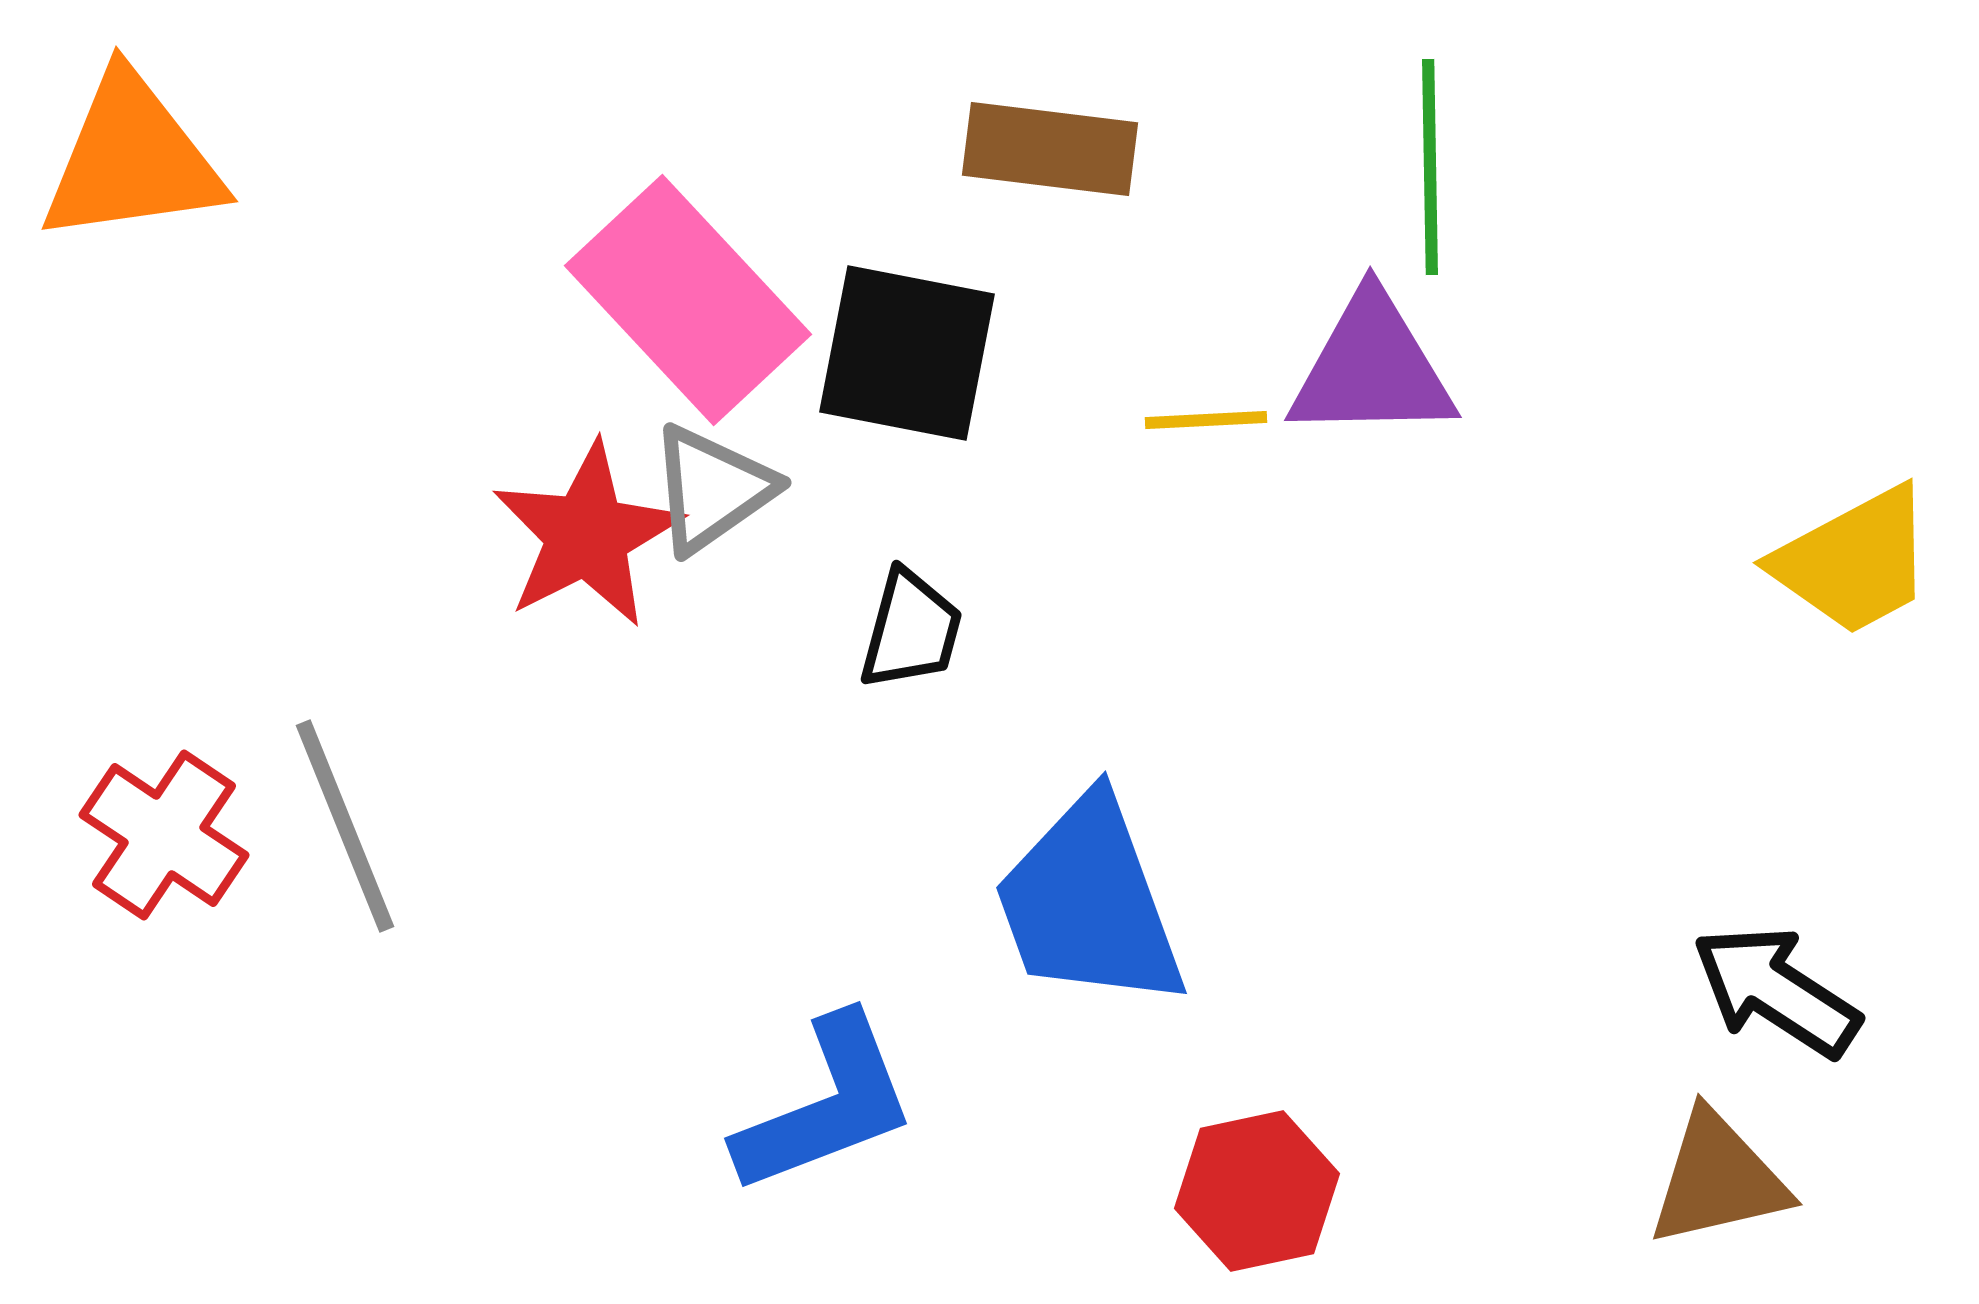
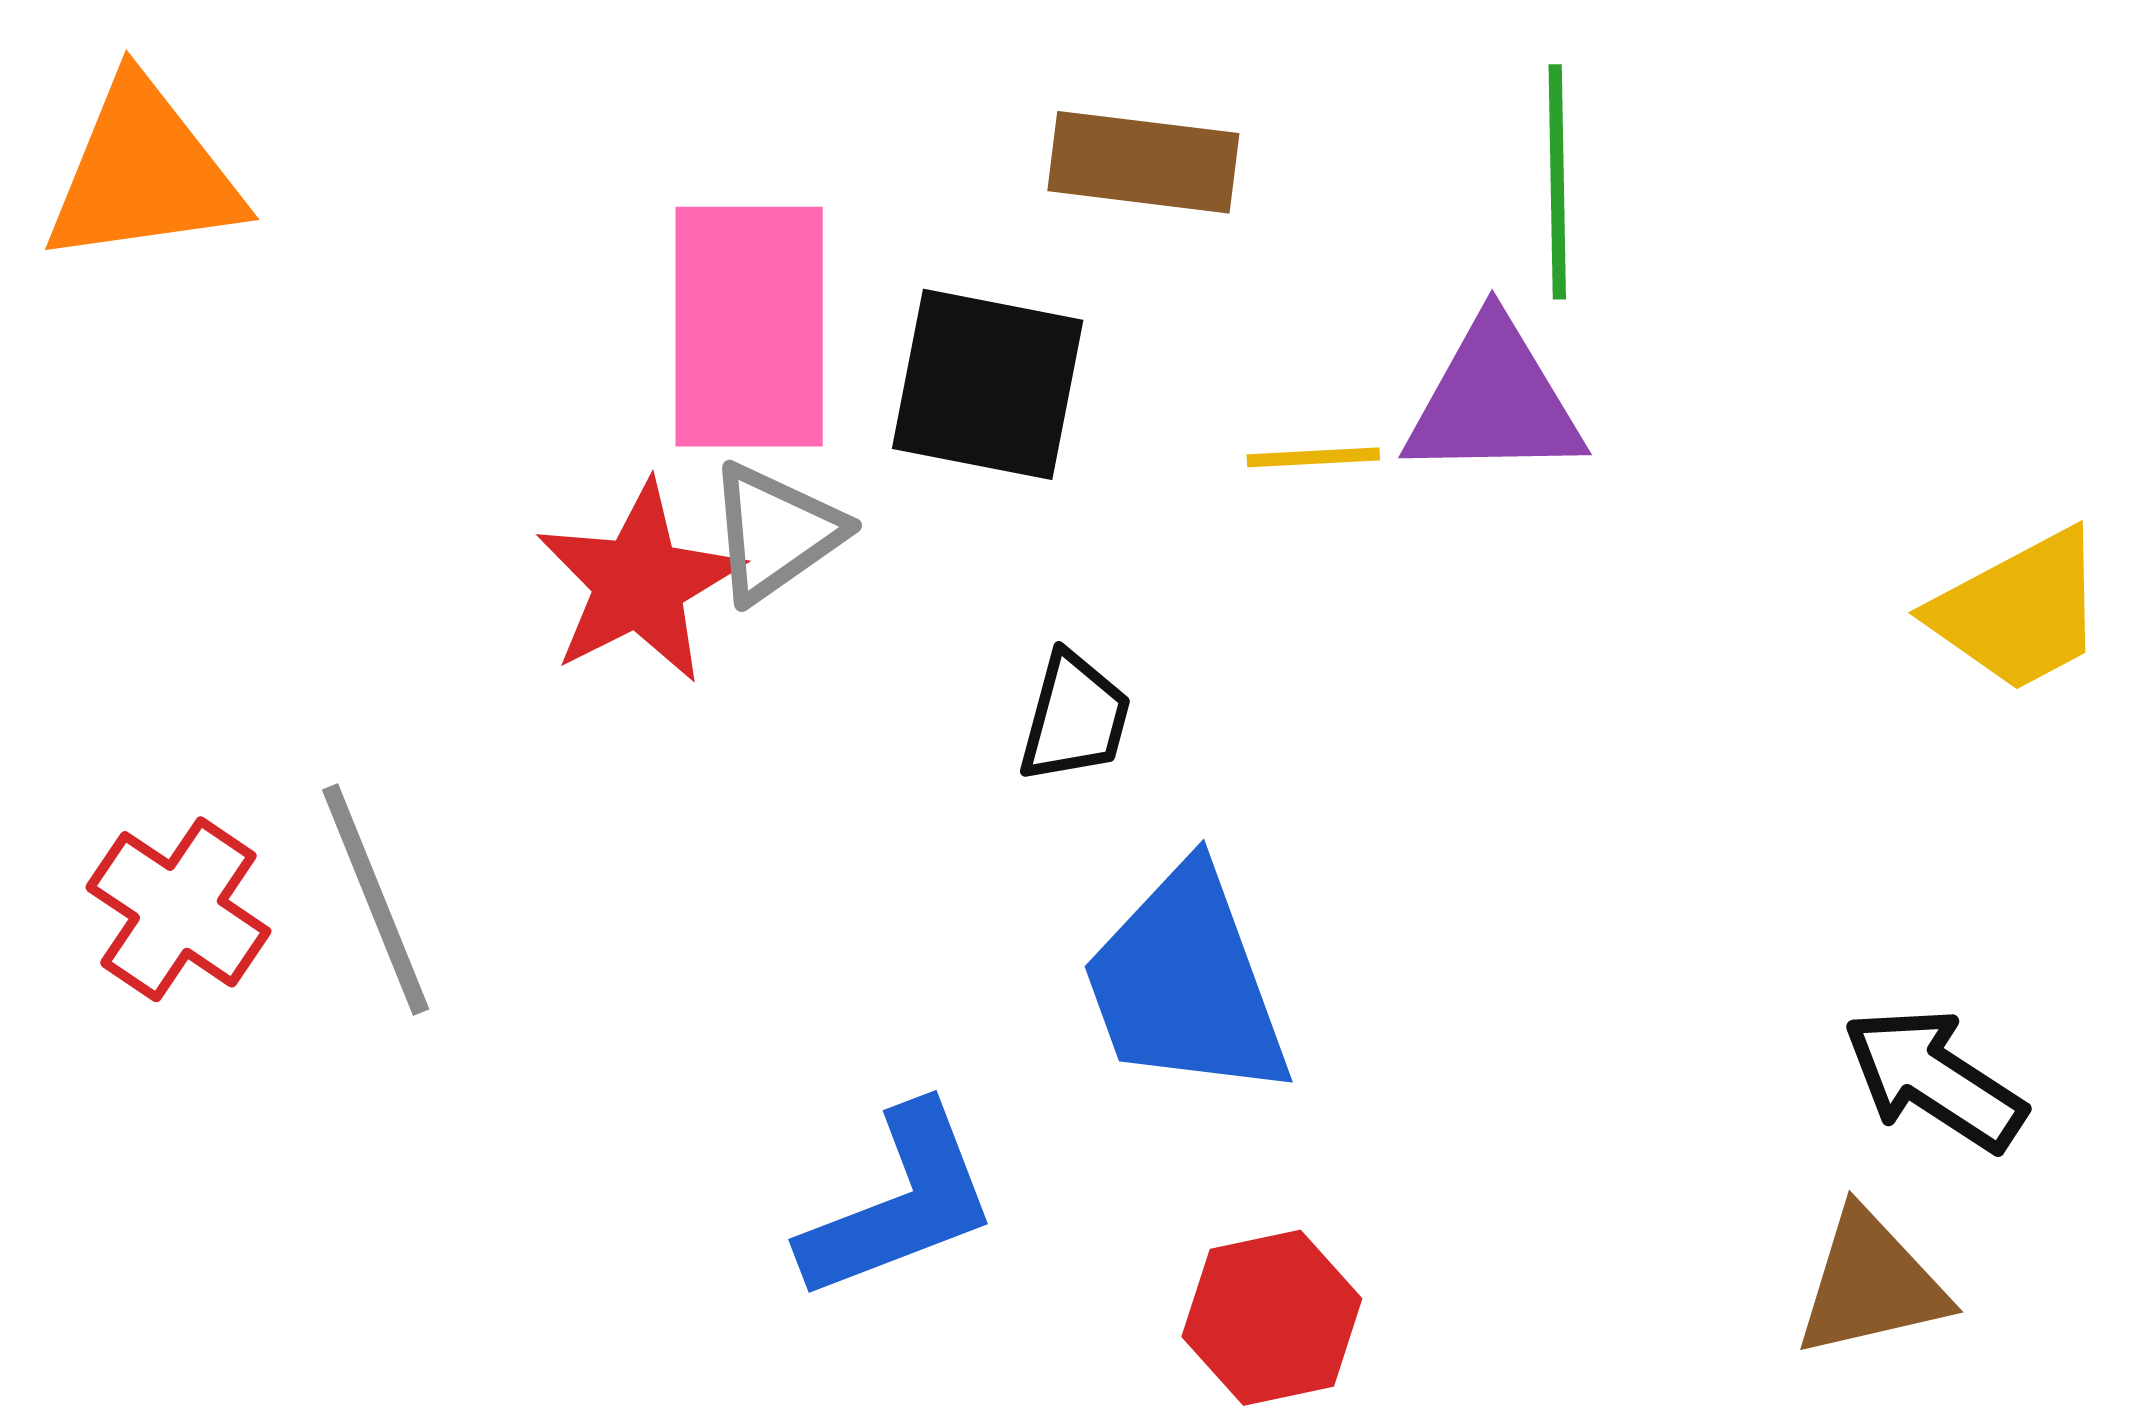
pink rectangle: (688, 300) -> (749, 327), turned 43
black trapezoid: (911, 630) -> (1075, 718), moved
red hexagon: (1257, 1191) -> (1272, 1318), moved

